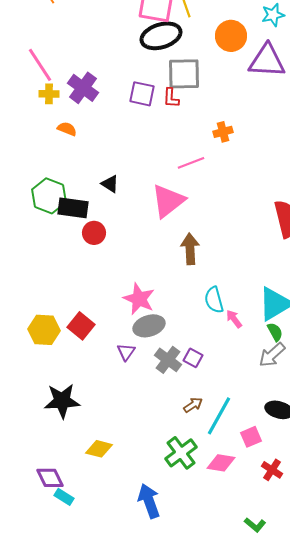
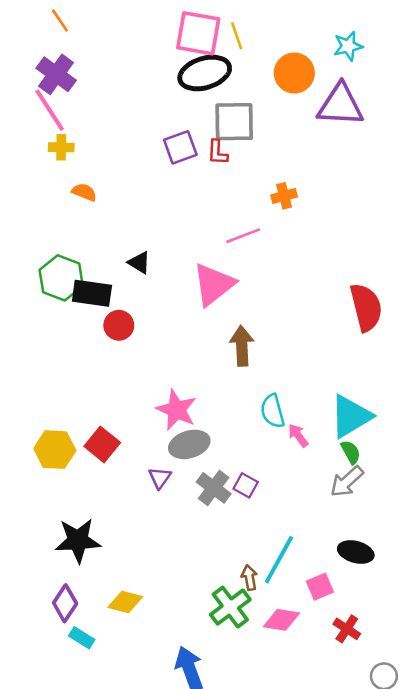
purple cross: (83, 88) -> (56, 74), moved
purple square: (142, 94) -> (180, 147), turned -32
brown arrow: (193, 405) -> (249, 578), moved, turned -66
purple diamond: (50, 478) -> (65, 603), moved, turned 60
cyan rectangle: (64, 497) -> (82, 638), moved

